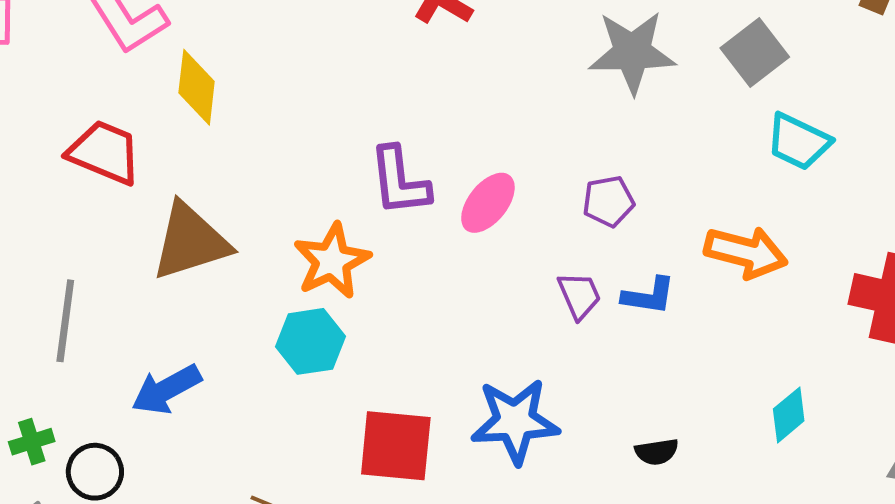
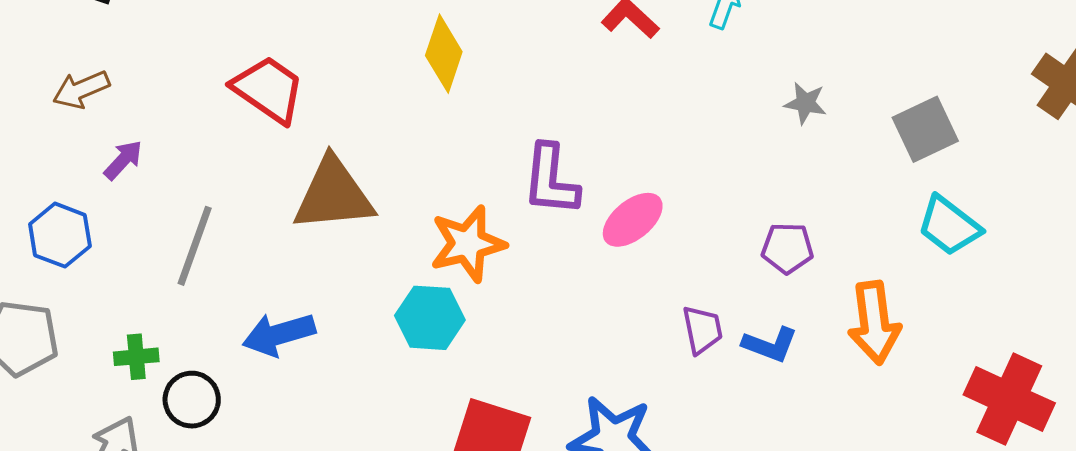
gray star: (632, 52) -> (805, 103), size x0.5
yellow diamond: (197, 87) -> (444, 54), moved
purple pentagon: (608, 201) -> (787, 248), moved
orange arrow: (746, 252) -> (874, 323), turned 56

